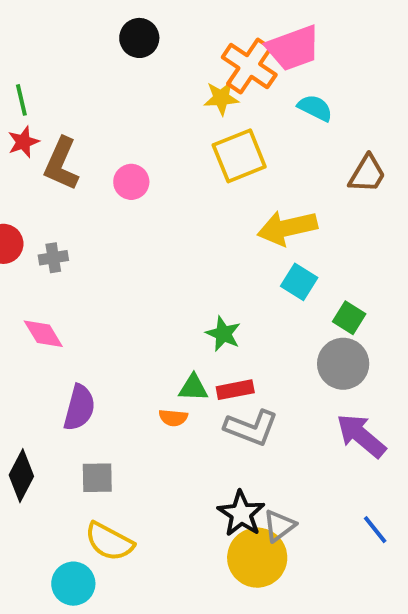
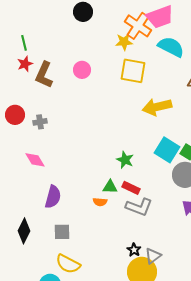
cyan semicircle: (315, 108) -> (171, 47), size x1.5
yellow square: (239, 156) -> (133, 71), turned 32
pink circle: (131, 182) -> (82, 70), moved
cyan square: (299, 282) -> (167, 150), moved, size x1.4
red rectangle: (235, 390) -> (131, 188), turned 36
black star: (241, 514) -> (134, 250), size x0.6

